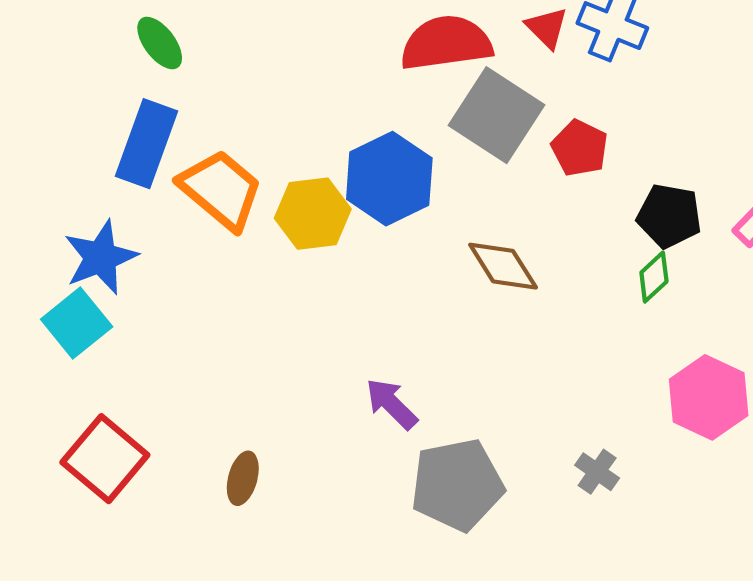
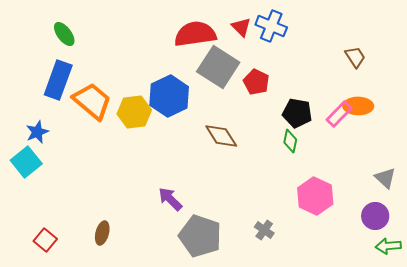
blue star: (101, 257) -> (37, 132), size x0.7
green diamond: (654, 277) -> (290, 141), turned -35
red square: (105, 459) -> (45, 240), moved, size x0.6
gray pentagon: (457, 485) -> (200, 236), turned 30

